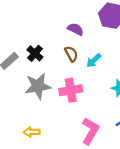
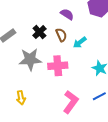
black cross: (35, 53) -> (39, 32), moved
yellow arrow: (32, 132) -> (21, 98), turned -104

